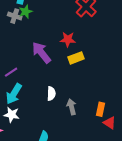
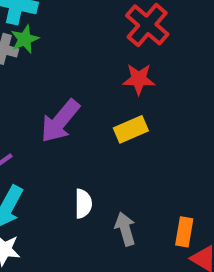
red star: (68, 39) -> (139, 79), moved
purple arrow: (41, 53) -> (60, 121), turned -100

